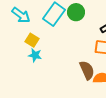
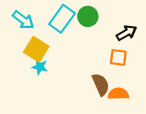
yellow square: (32, 40) -> (36, 49), size x1.5

